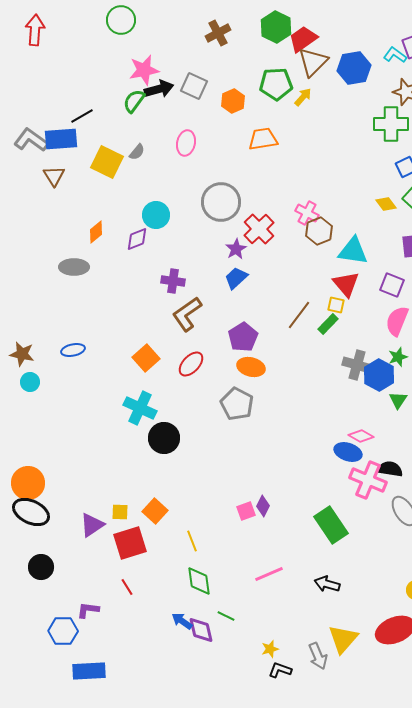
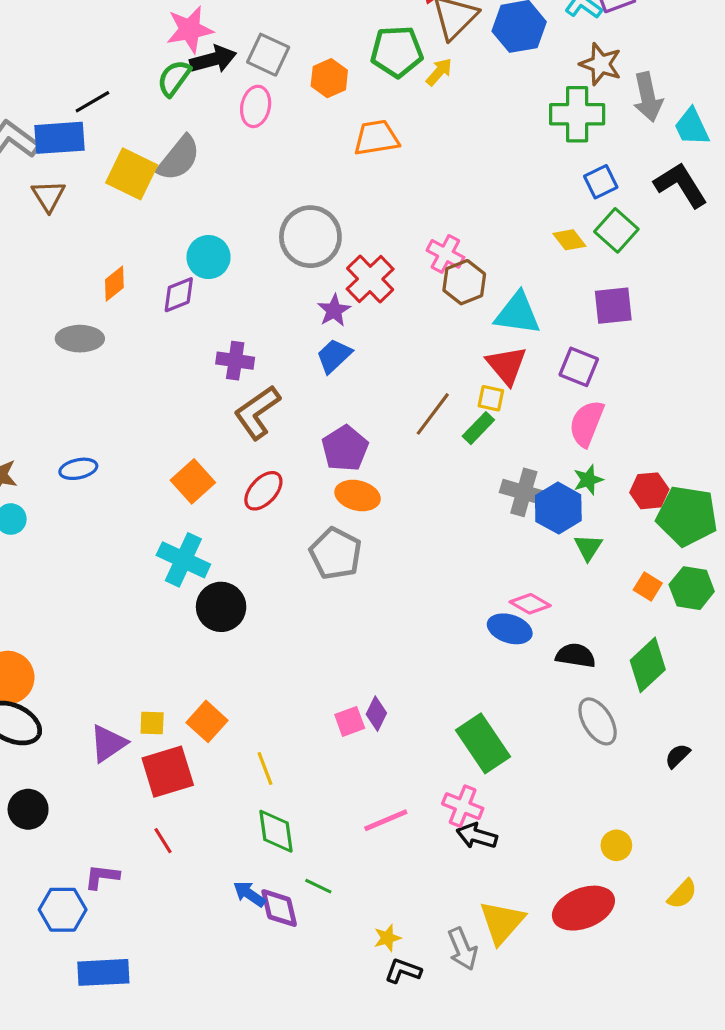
pink ellipse: (186, 143) -> (256, 106), moved
gray semicircle: (137, 152) -> (179, 158), size x1.8
pink cross: (368, 480) -> (463, 806), moved, size x0.7

